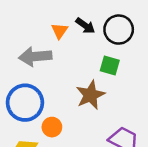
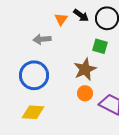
gray arrow: (35, 56) -> (42, 39), size x0.7
orange circle: (52, 127) -> (85, 93), moved

